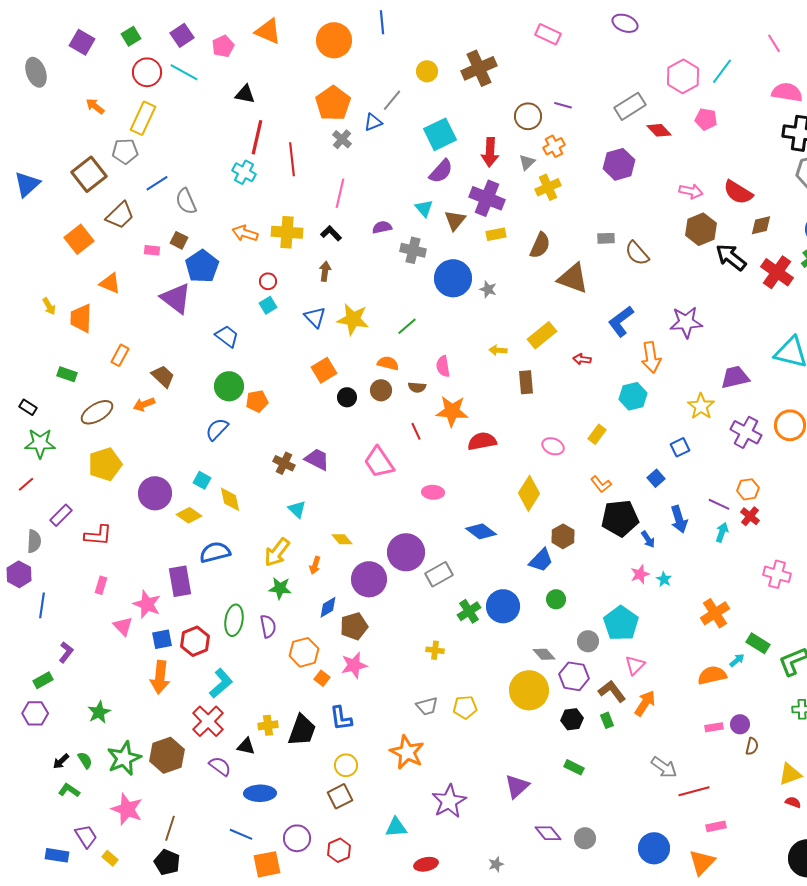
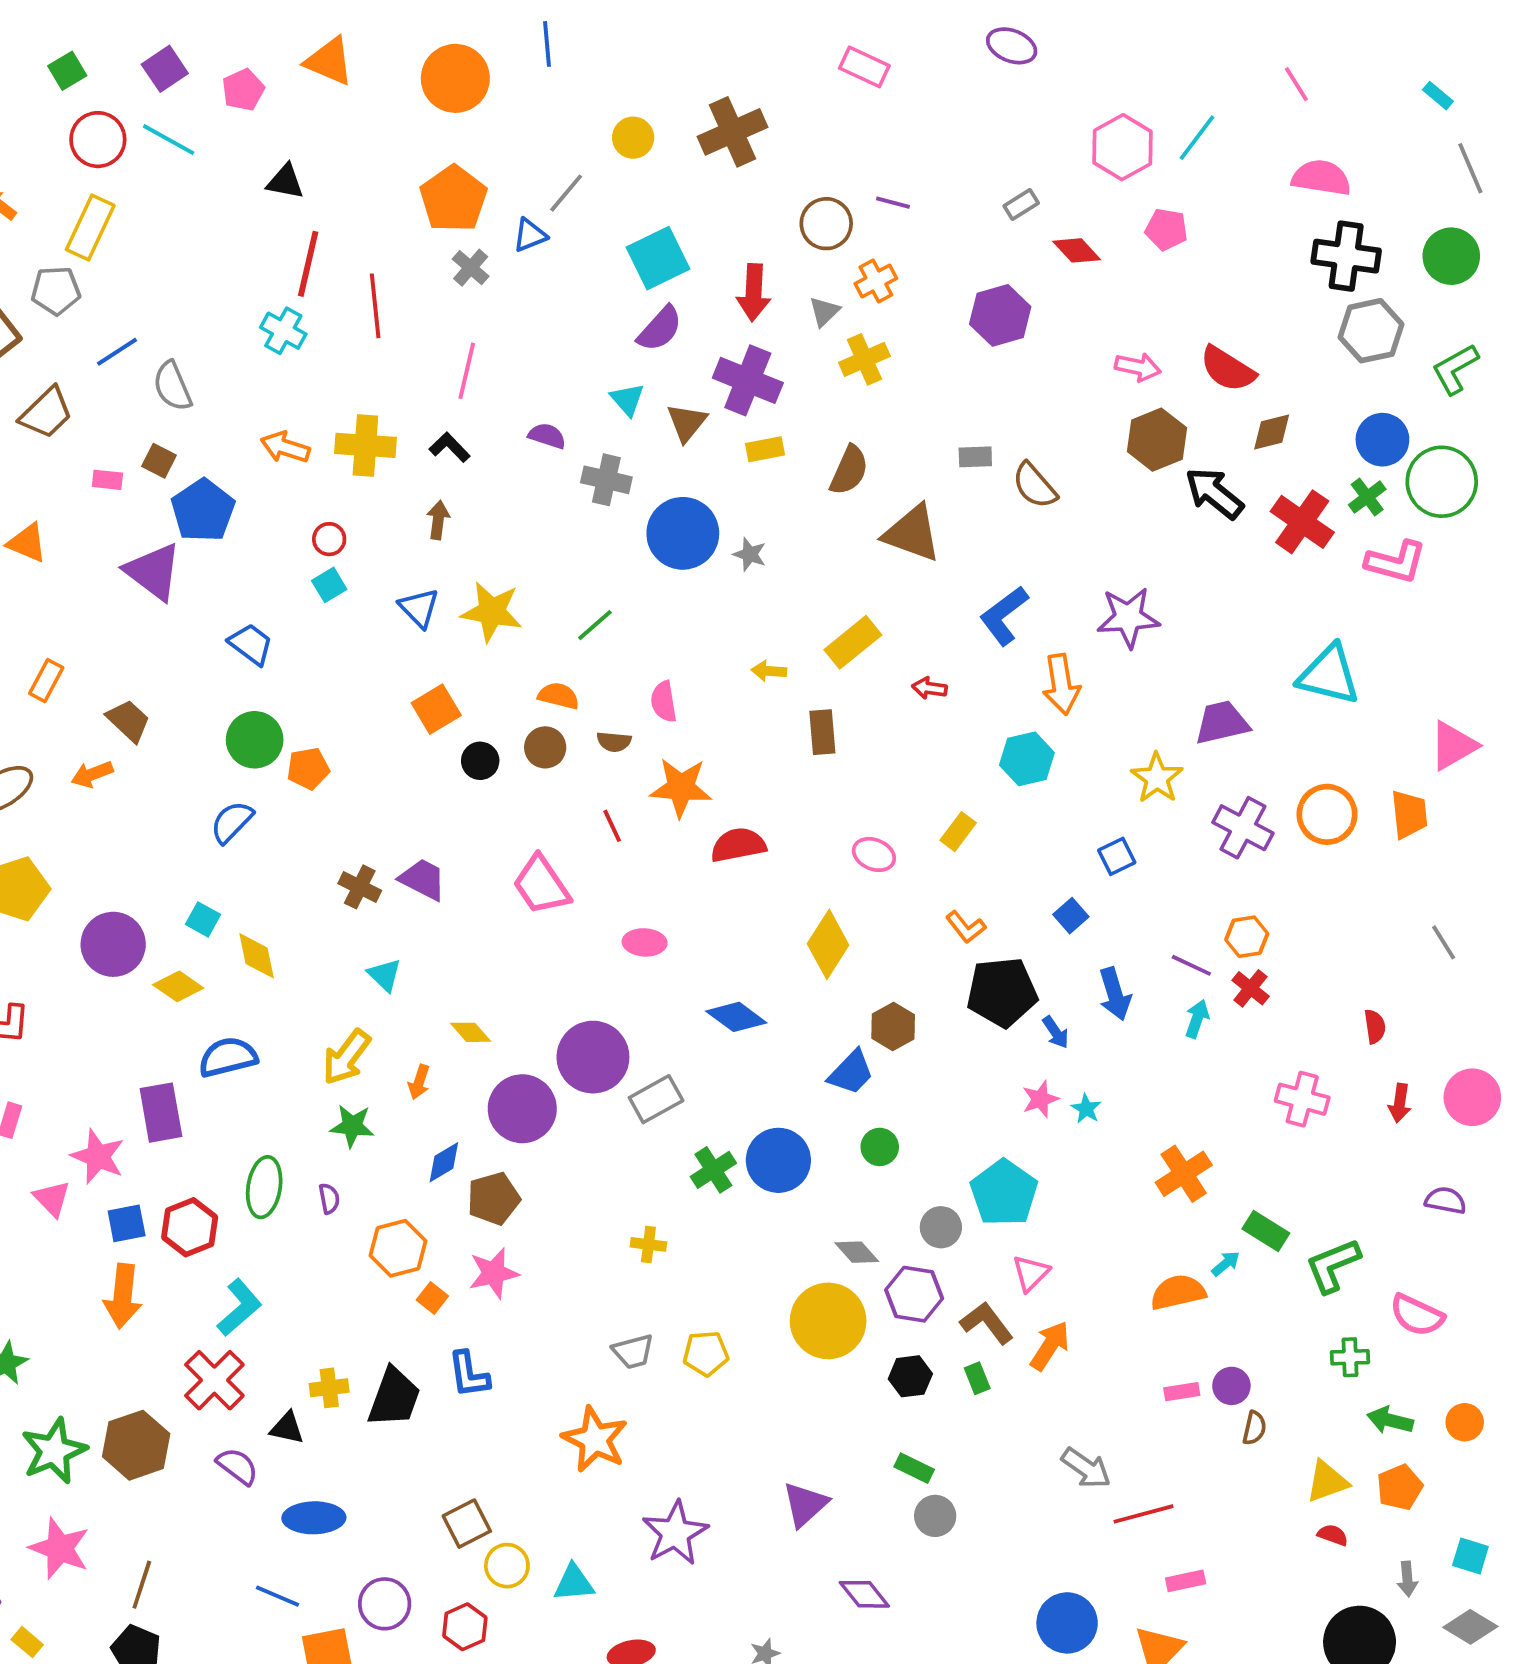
gray rectangle: (630, 106) -> (1021, 205), size x0.6
purple semicircle: (382, 227) -> (547, 436), turned 30
purple semicircle: (268, 626) -> (329, 1199), size x0.7
yellow circle: (346, 765) -> (507, 1566), moved
gray circle: (585, 838) -> (935, 1516), moved

